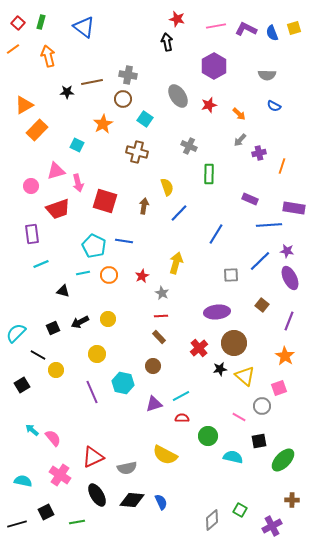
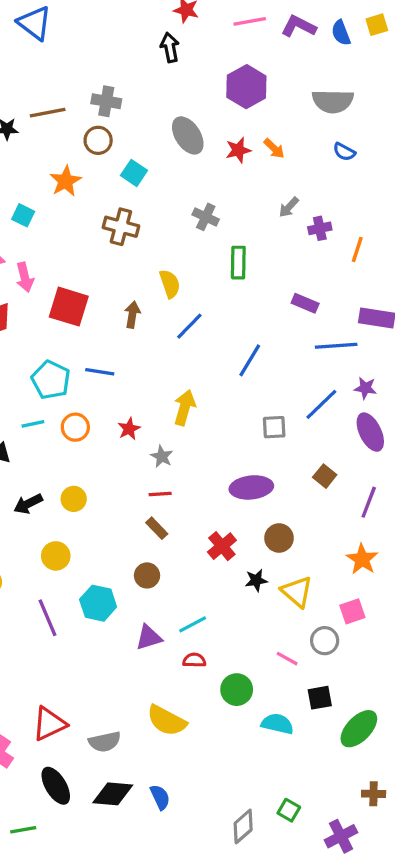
gray semicircle: (267, 75) -> (333, 101), size x1.4
orange arrow: (239, 114) -> (274, 148), moved
brown circle: (234, 343) -> (279, 538), size x0.7

